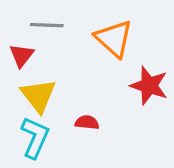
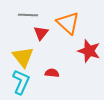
red triangle: (22, 55) -> (41, 33), moved

